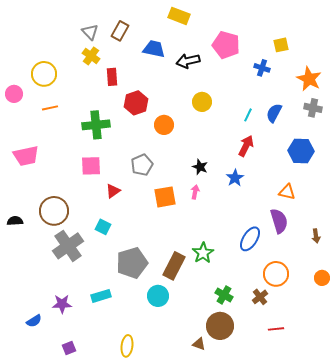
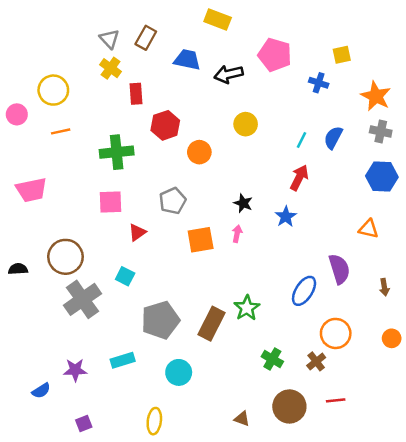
blue hexagon: (301, 151) -> (382, 176), moved
orange triangle: (287, 192) -> (369, 229), moved
cyan circle: (158, 296) -> (179, 372), moved
brown circle: (220, 326) -> (289, 406), moved

